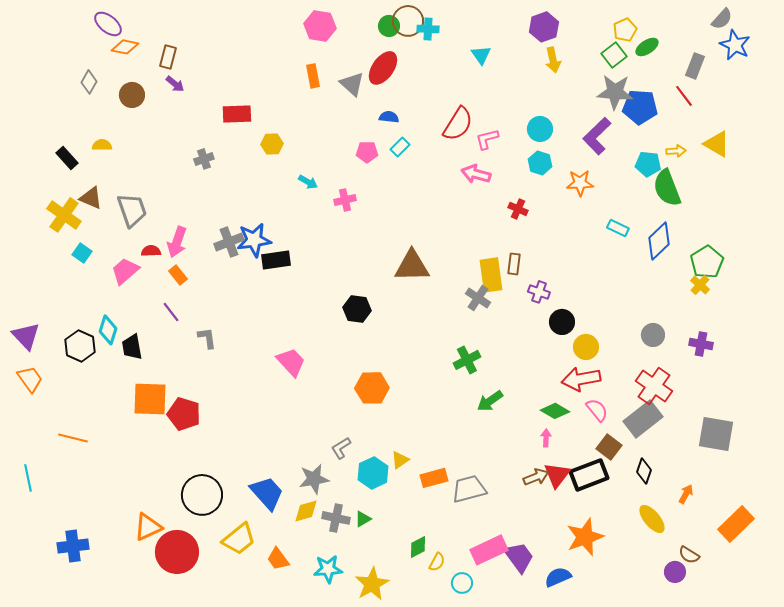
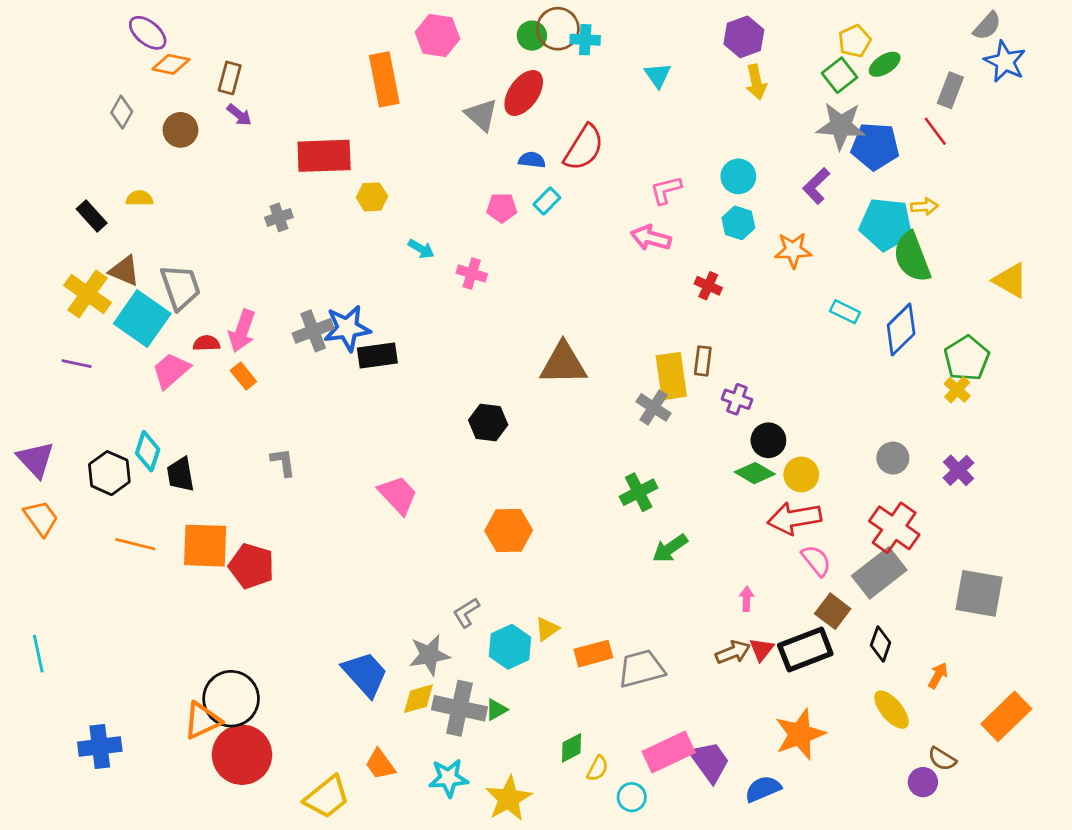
orange rectangle: (313, 76) -> (384, 79), moved, size x1.6
red rectangle: (237, 114) -> (324, 156), size x1.4
red semicircle: (458, 124) -> (584, 148), moved
purple L-shape: (597, 136) -> (816, 186), size x0.7
yellow triangle: (717, 144) -> (1010, 280), moved
cyan pentagon: (648, 164) -> (886, 224), size x1.5
pink cross: (345, 200) -> (472, 273), turned 30
cyan square: (82, 253) -> (142, 319), moved, size x2.0
purple line: (171, 312) -> (77, 364), moved, turned -40
purple cross: (701, 344) -> (958, 470), turned 35
green diamond: (555, 411) -> (755, 473), moved
orange line: (73, 438) -> (135, 544), moved
red triangle: (557, 475) -> (762, 649), size x0.7
black circle: (202, 495) -> (231, 699), moved
gray cross: (336, 518) -> (459, 708), size x1.4
yellow trapezoid: (239, 539) -> (327, 797), moved

